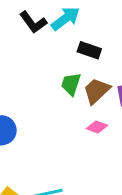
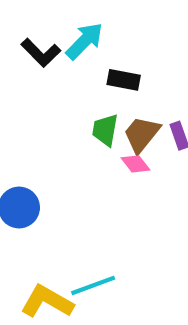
pink diamond: (97, 127) -> (136, 164), moved, turned 40

